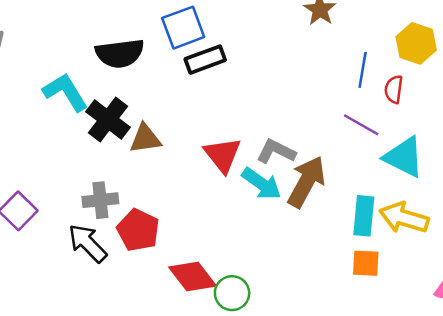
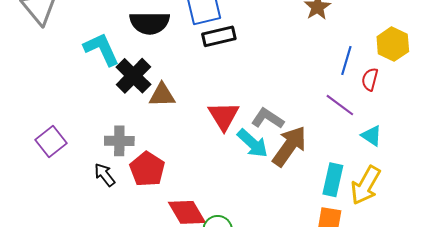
cyan triangle: (404, 157) -> (372, 136), size x0.6
yellow arrow: (404, 218) -> (366, 185), turned -84
black arrow: (88, 243) -> (105, 175), size x0.7

